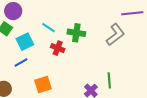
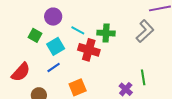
purple circle: (13, 11) -> (53, 17), moved
red cross: (58, 48) -> (89, 50), size x1.5

